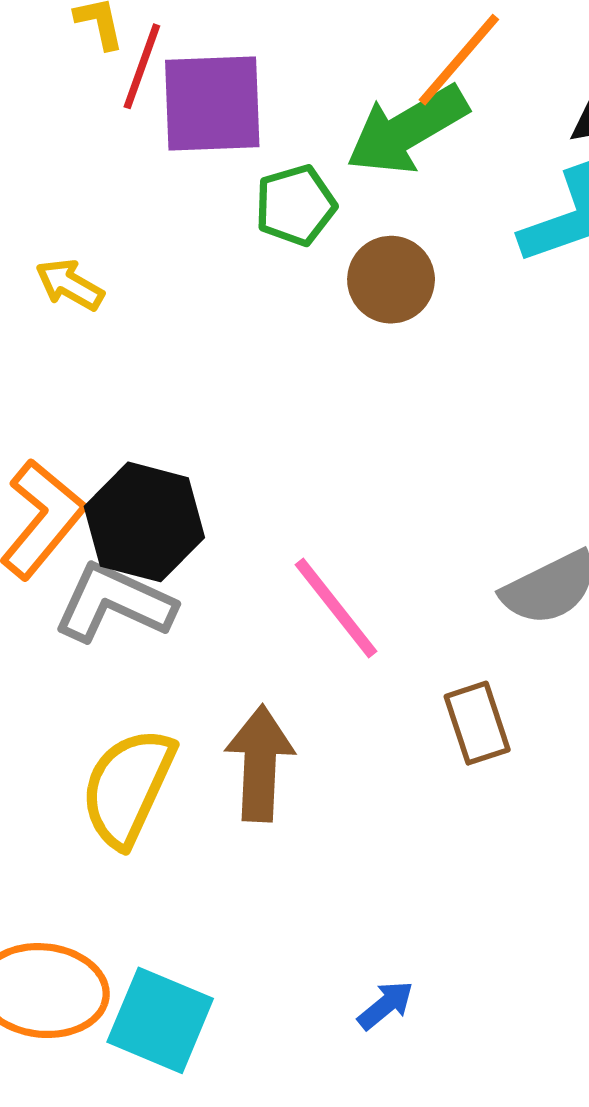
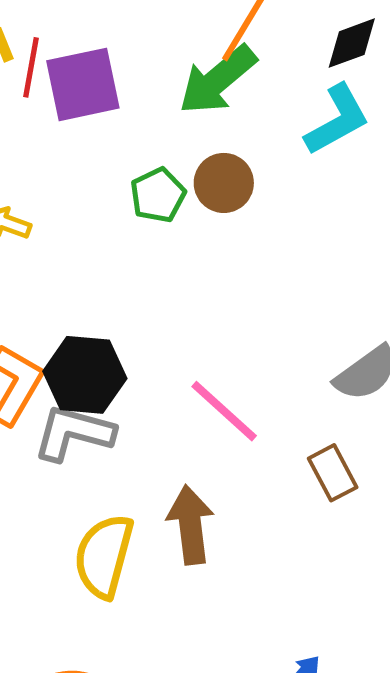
green pentagon: (295, 205) -> (158, 195), moved

